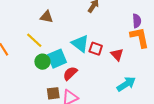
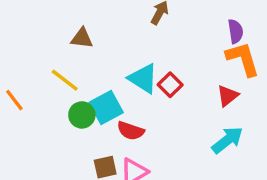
red square: (96, 49) -> (170, 85), turned 32
red triangle: (117, 55) -> (228, 96), moved, turned 40
red semicircle: (70, 73) -> (131, 131), turned -112

